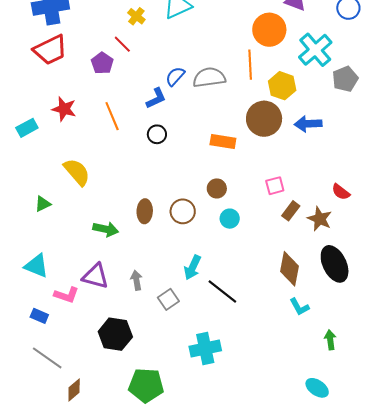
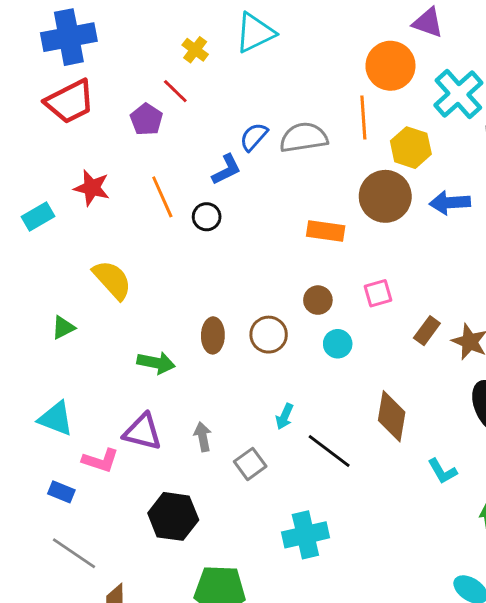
black circle: (157, 134) -> (207, 217), moved
pink square: (275, 186) -> (378, 293), moved
cyan arrow: (193, 267) -> (285, 416), size x0.7
brown diamond: (289, 269) -> (392, 416), moved

